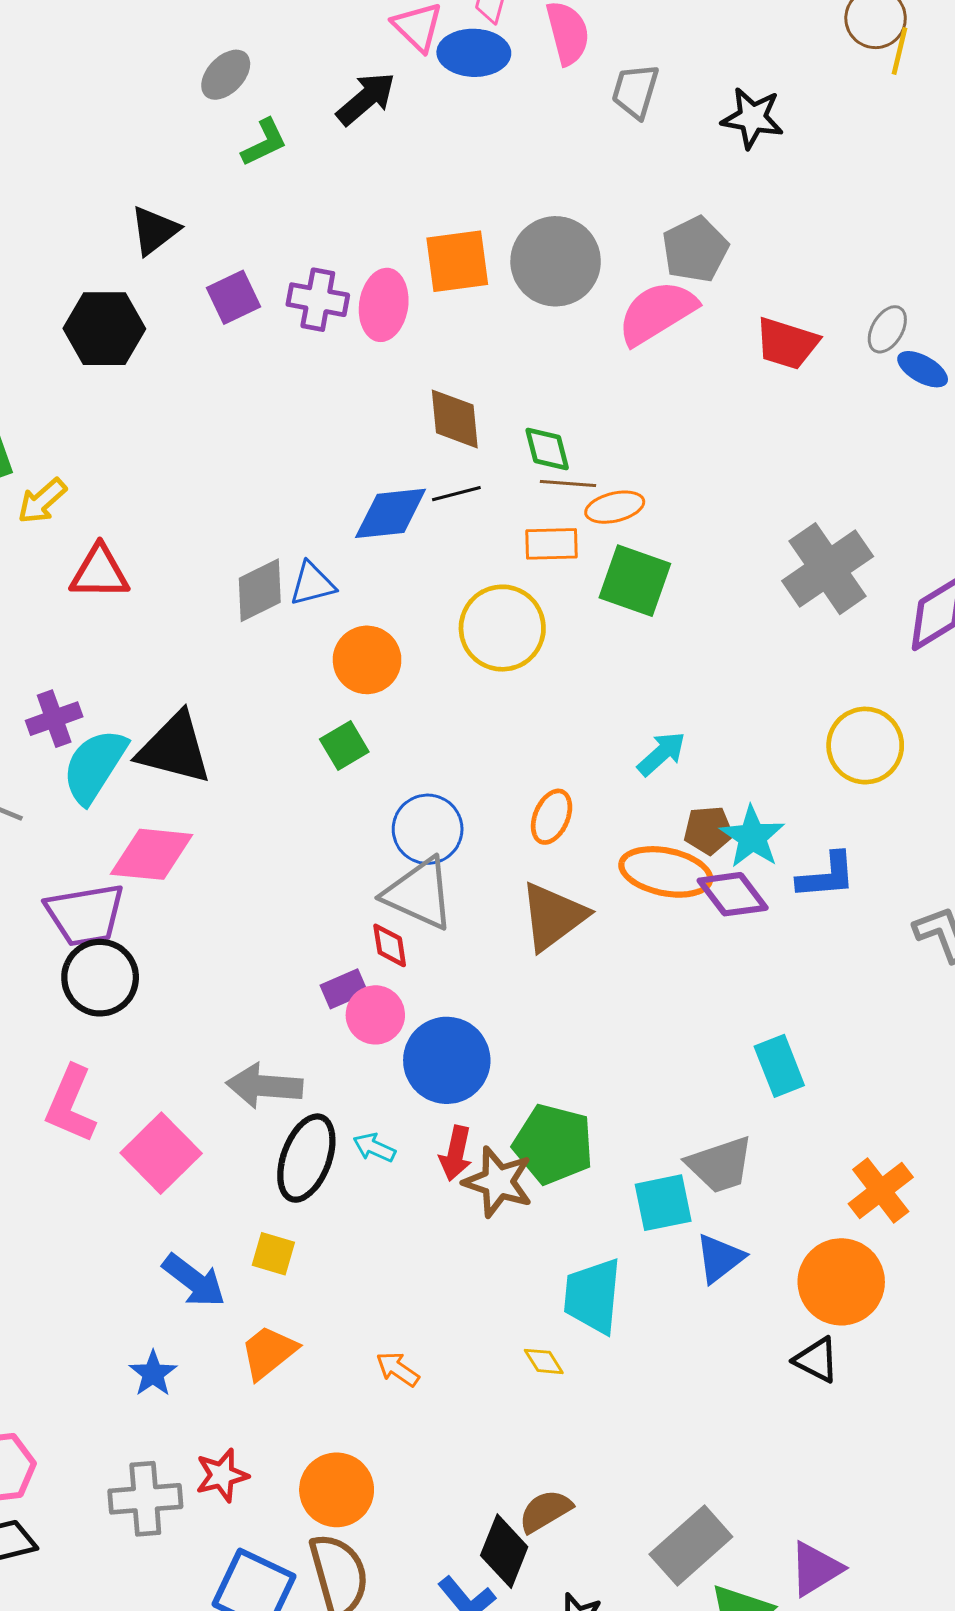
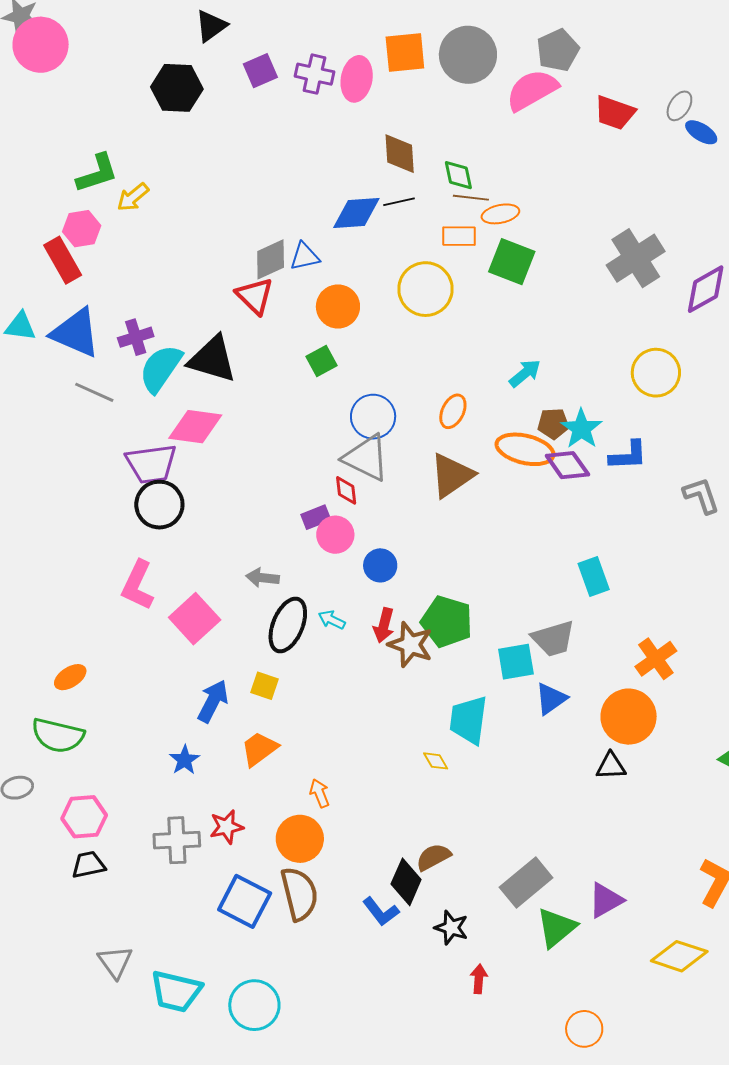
red triangle: (100, 572) -> (255, 296), moved, turned 42
blue circle: (447, 1060) -> (380, 565), size x0.6
gray arrow: (264, 1086) -> (262, 578), size x0.7
blue arrow: (194, 1281) -> (213, 701), turned -102
black triangle: (816, 1360) -> (611, 766), turned -32
orange arrow: (398, 1369) -> (320, 793), moved, turned 32

